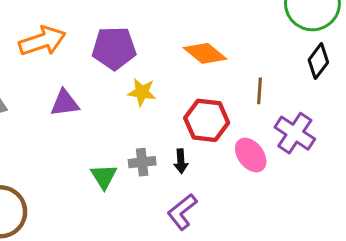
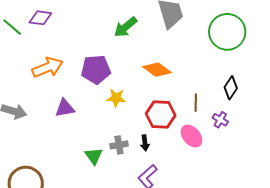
black diamond: (318, 61) -> (231, 88), moved
brown line: (260, 91) -> (196, 103), moved
purple cross: (295, 133) -> (220, 120), size x0.6

